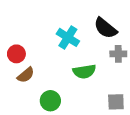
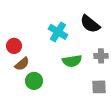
gray cross: (118, 54) -> (101, 56), moved
green circle: (50, 101) -> (34, 81), moved

